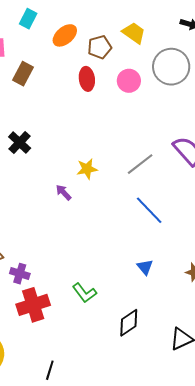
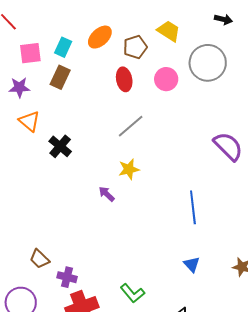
cyan rectangle: (28, 19) -> (63, 47), moved
gray line: (140, 164) -> (131, 126), moved
blue line: (149, 210) -> (193, 207), turned 40

